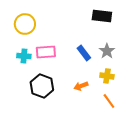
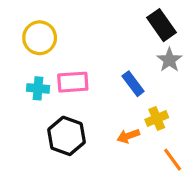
black rectangle: (102, 16) -> (162, 25), turned 48
gray star: (107, 51) -> (169, 60), moved
yellow cross: (107, 76) -> (157, 119), moved, turned -32

